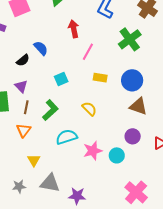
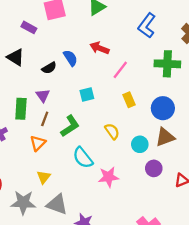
red arrow: (74, 29) -> (99, 48), moved, turned -66
green cross: (130, 39) -> (167, 64), turned 30
yellow rectangle: (100, 78) -> (129, 100), turned 48
brown triangle: (138, 106) -> (165, 137), turned -48
cyan semicircle: (67, 137) -> (83, 158), turned -120
cyan circle: (117, 155) -> (140, 144), moved
gray star: (19, 186) -> (23, 203), size x1.6

